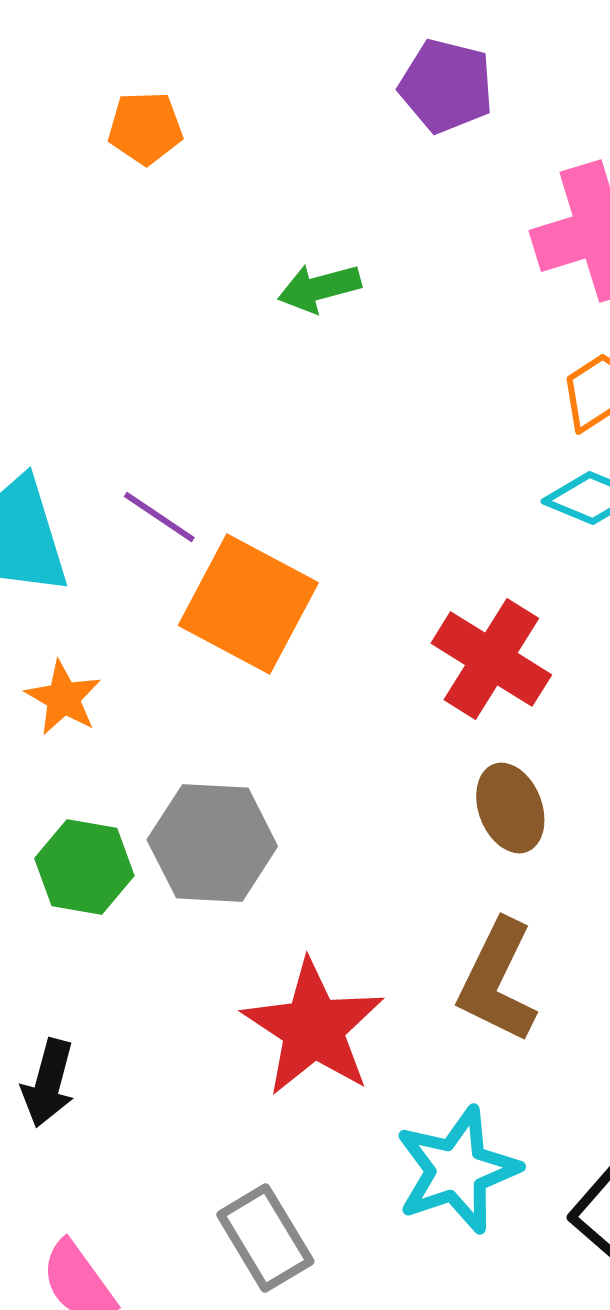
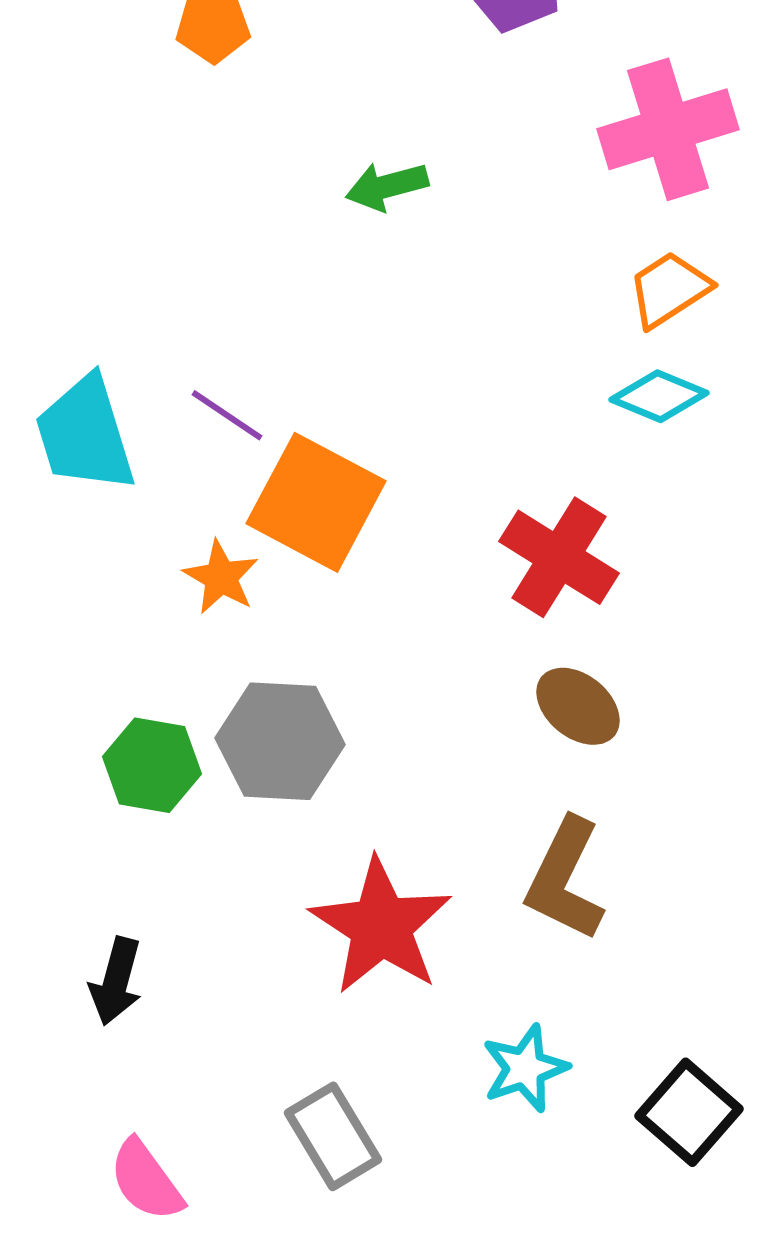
orange star: (63, 698) -> (221, 577), moved
brown ellipse: (510, 808) -> (578, 706), turned -30
cyan star: (457, 1170) -> (525, 1068), size x0.7

